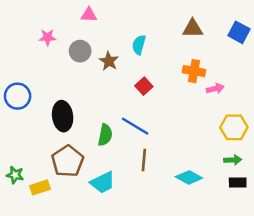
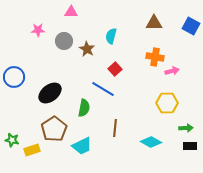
black ellipse: (63, 116) -> (50, 93), turned 60
blue line: (135, 126) -> (103, 89), moved
yellow hexagon: (234, 127) -> (167, 103), moved

